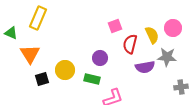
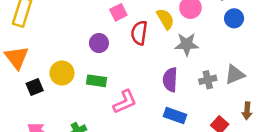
purple circle: (100, 58) -> (99, 43), moved
purple semicircle: (145, 67) -> (170, 80), moved, turned 108

